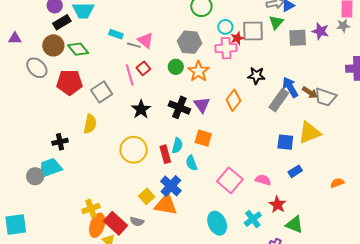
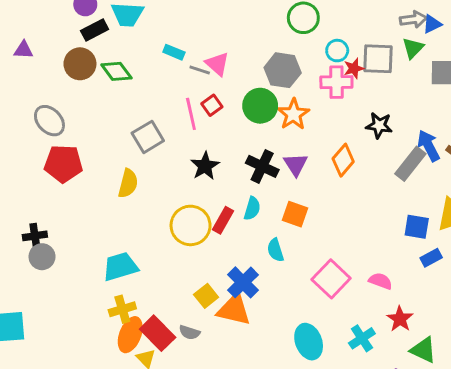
green circle: (176, 67) -> (260, 106), size x1.5
gray ellipse: (37, 68) -> (49, 121), moved
red pentagon: (69, 82) -> (63, 164), moved
black cross: (60, 142) -> (35, 236), moved
cyan semicircle: (177, 145) -> (252, 209), moved
red rectangle: (165, 154) -> (223, 220), moved, turned 42
cyan trapezoid: (50, 168) -> (120, 267), moved
blue rectangle: (295, 171) -> (431, 258), moved

